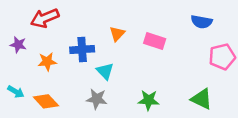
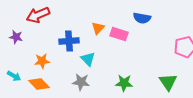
blue semicircle: (202, 22) -> (142, 18), moved
pink rectangle: (155, 41) -> (119, 34), moved
orange star: (47, 62) -> (42, 61), moved
green triangle: (202, 99) -> (168, 82), turned 30

